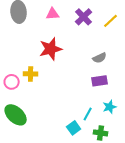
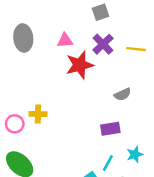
yellow line: (111, 21) -> (136, 49), turned 49
red star: (51, 49) -> (80, 65), moved
purple rectangle: (100, 81) -> (110, 129), moved

